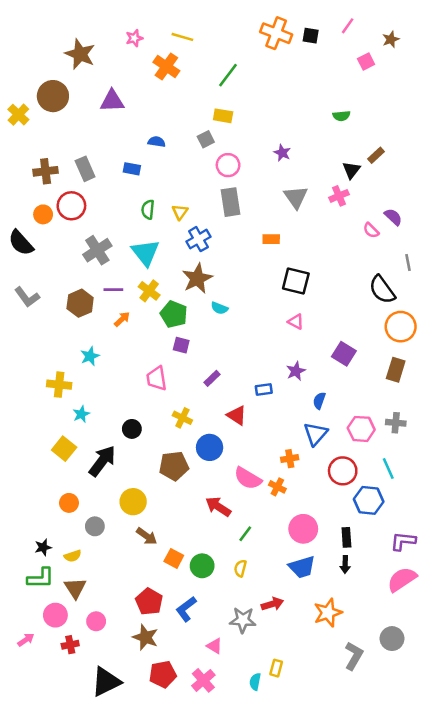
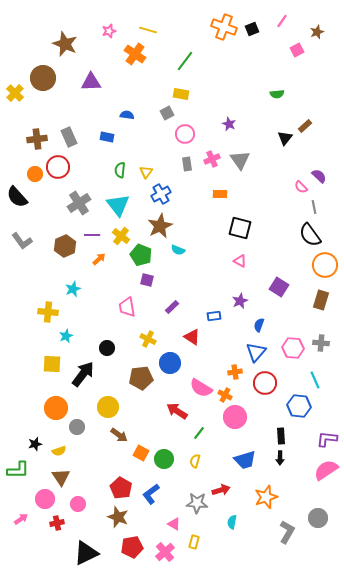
black square: (311, 36) -> (252, 29), turned -32
pink cross: (339, 196) -> (212, 159), moved
gray rectangle: (230, 202) -> (187, 164), size x0.6
gray line: (408, 262) -> (314, 207), moved
yellow square: (64, 449) -> (52, 364), turned -36
red circle: (343, 471) -> (265, 383), moved
orange circle: (69, 503) -> (56, 408), size x1.5
pink circle: (303, 529) -> (235, 417), moved
green L-shape: (41, 578) -> (18, 470), moved
yellow rectangle: (276, 668) -> (194, 542), moved
cyan semicircle: (255, 682) -> (232, 522), moved

